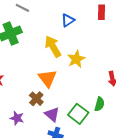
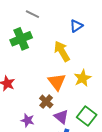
yellow star: (76, 59) -> (83, 78), moved

